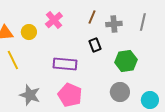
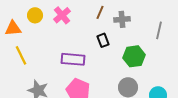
gray line: (143, 22) -> (159, 30), moved
yellow circle: (29, 32) -> (35, 15), moved

